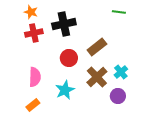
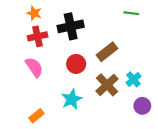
pink semicircle: (35, 77) -> (34, 67), moved, turned -36
purple circle: (118, 96) -> (142, 106), moved

